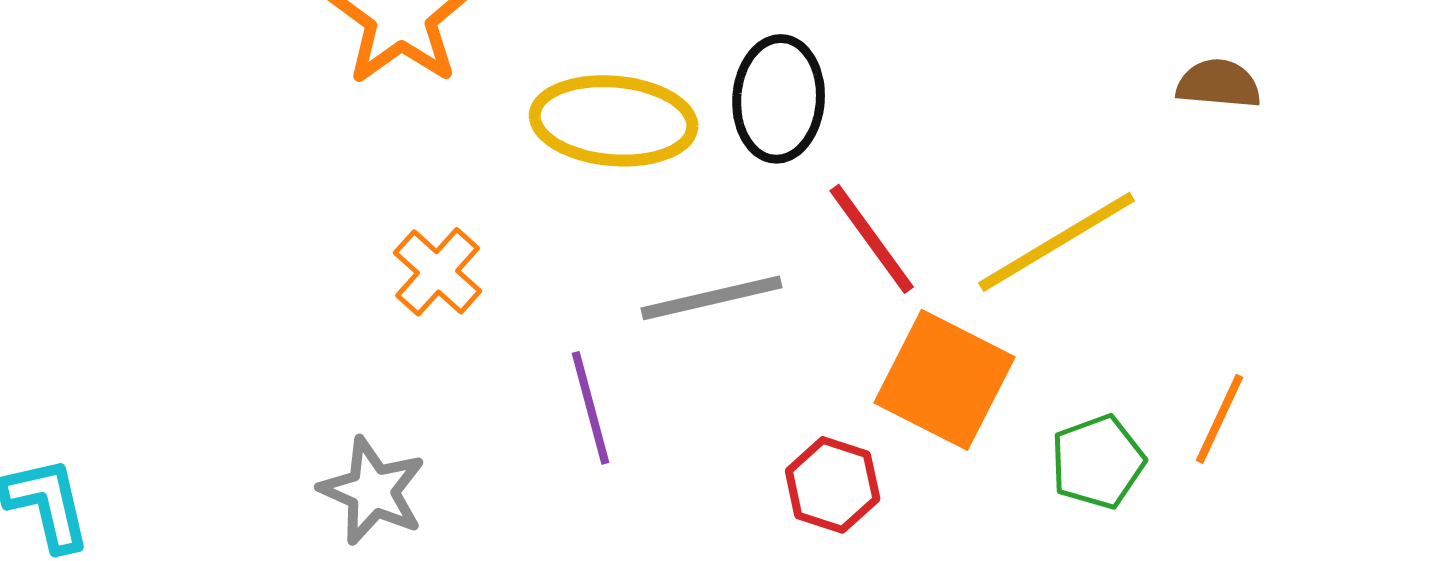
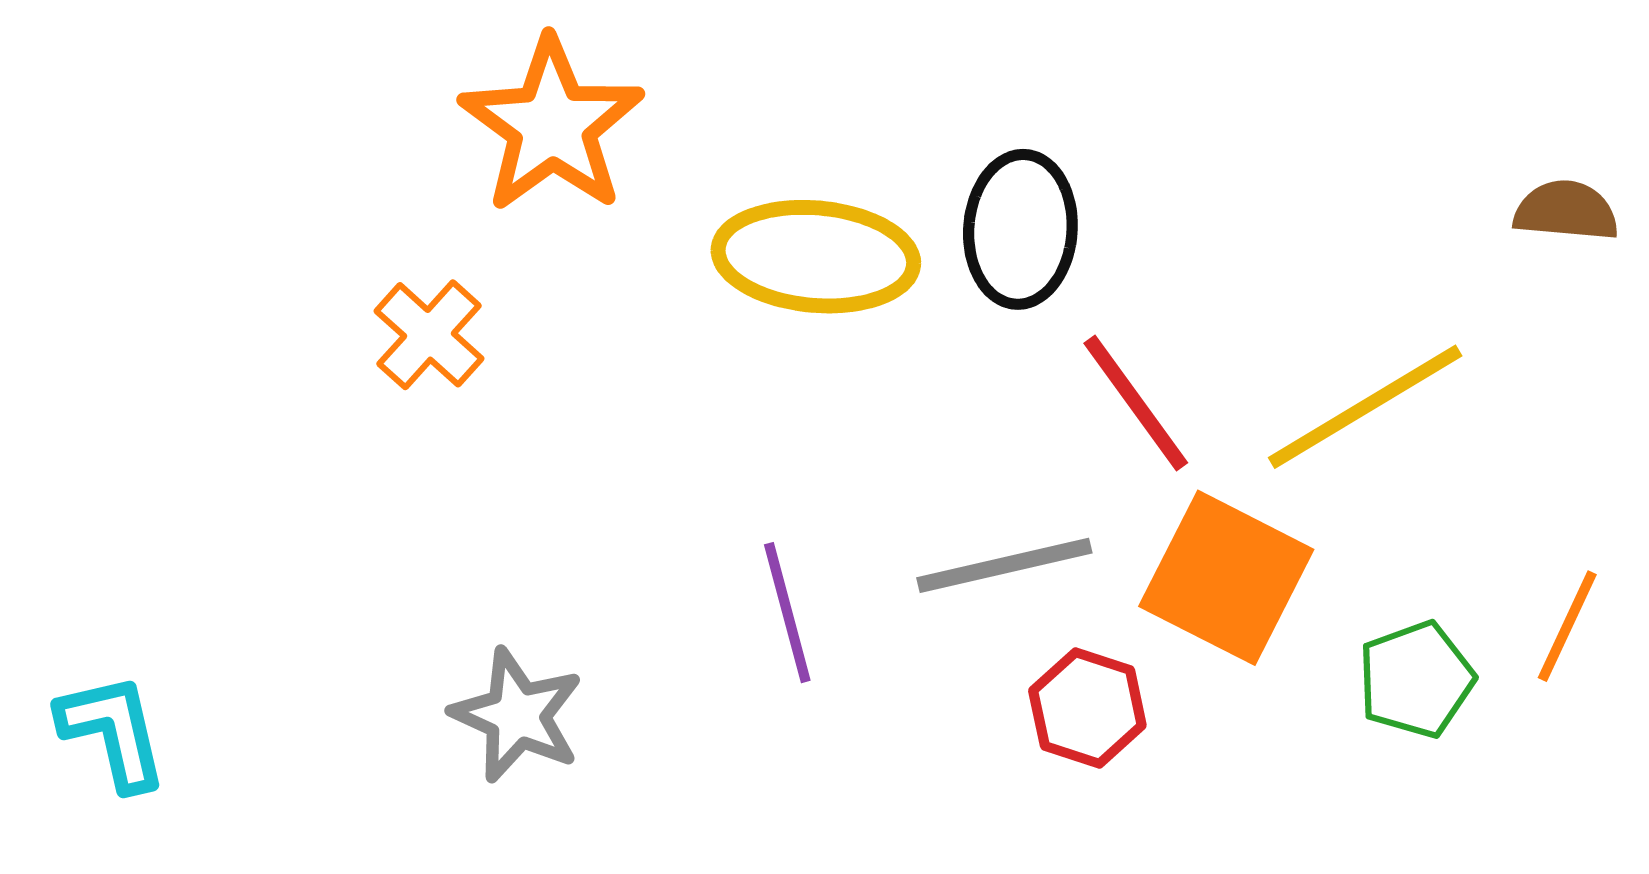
orange cross: (438, 272) -> (429, 335), moved
gray line: (712, 298) -> (1004, 565), moved

